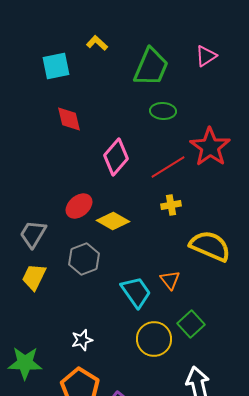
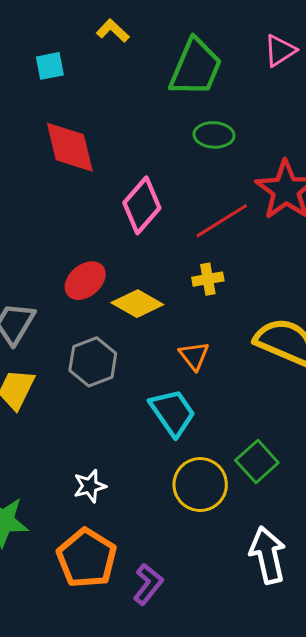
cyan square: (56, 66) -> (50, 66), size x0.7
red diamond: (69, 119) -> (70, 147), size x1.4
yellow cross: (171, 205) -> (208, 279), moved
orange triangle: (170, 280) -> (194, 356), moved

